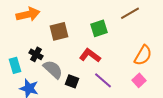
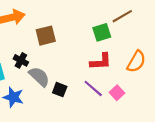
green square: (99, 28) -> (102, 32), moved
red L-shape: (90, 55) -> (101, 62), moved, turned 140
pink square: (139, 80) -> (117, 93), moved

